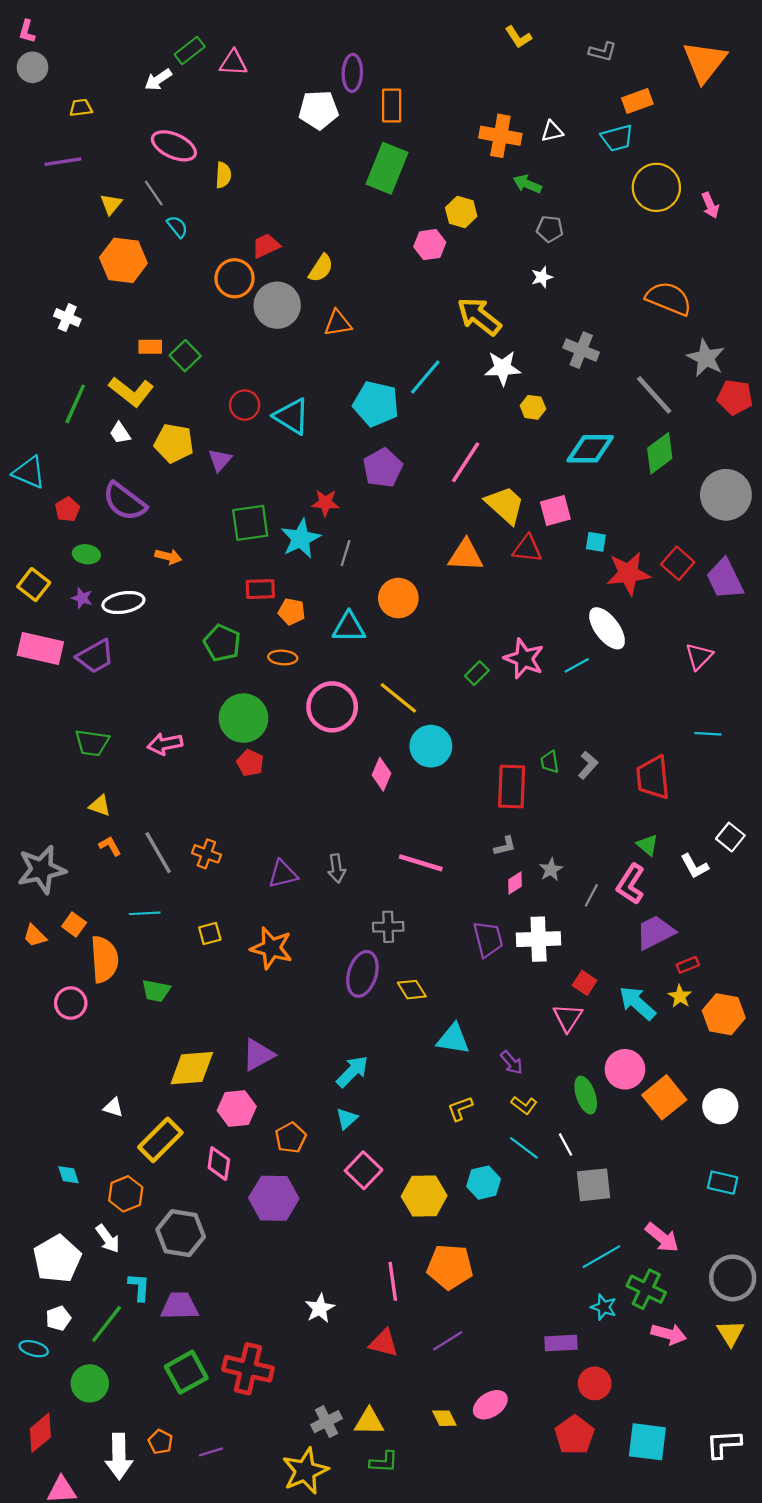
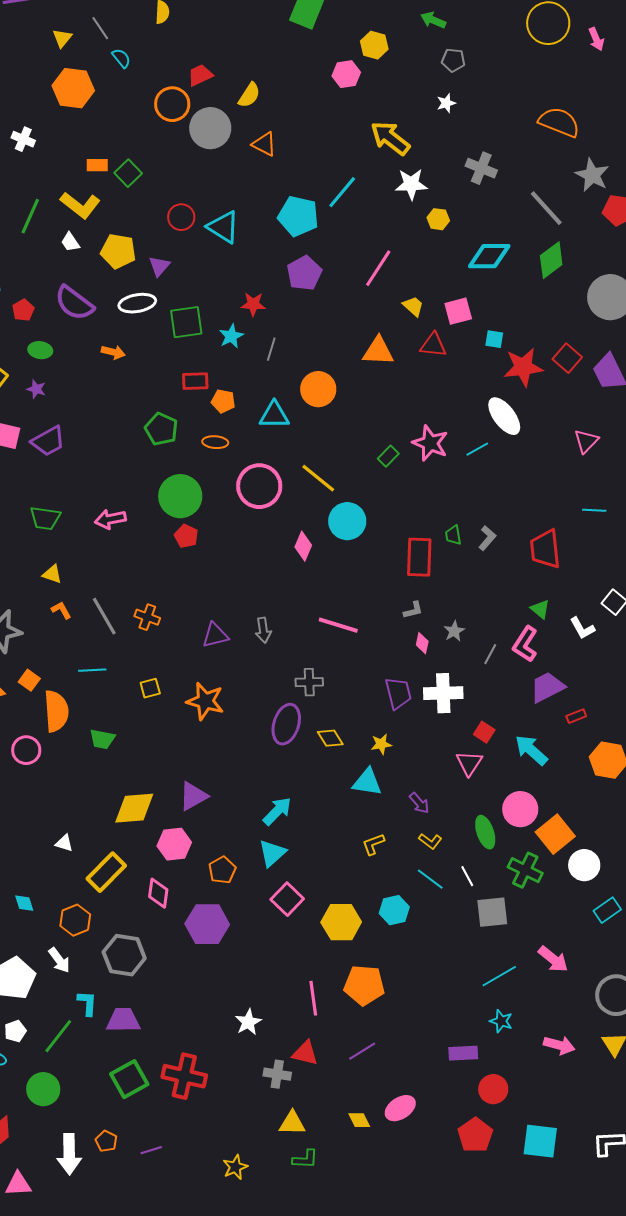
orange triangle: (338, 323) -> (264, 144), turned 36
yellow trapezoid: (505, 505) -> (413, 306), size x0.6
cyan star: (301, 539) -> (231, 336), size x0.7
white ellipse: (123, 603) -> (137, 303), moved
pink diamond: (515, 883) -> (422, 643), turned -45
yellow star: (680, 996) -> (381, 744), moved, turned 30
white circle: (720, 1106) -> (584, 865), moved
cyan triangle: (347, 1119) -> (272, 853), size x1.4
cyan rectangle: (723, 1183) -> (607, 910), turned -48
green cross: (646, 1289) -> (525, 870), moved
gray cross: (327, 1422) -> (277, 1074), moved, turned 36
yellow star: (305, 1471) -> (235, 1167), size x0.6

